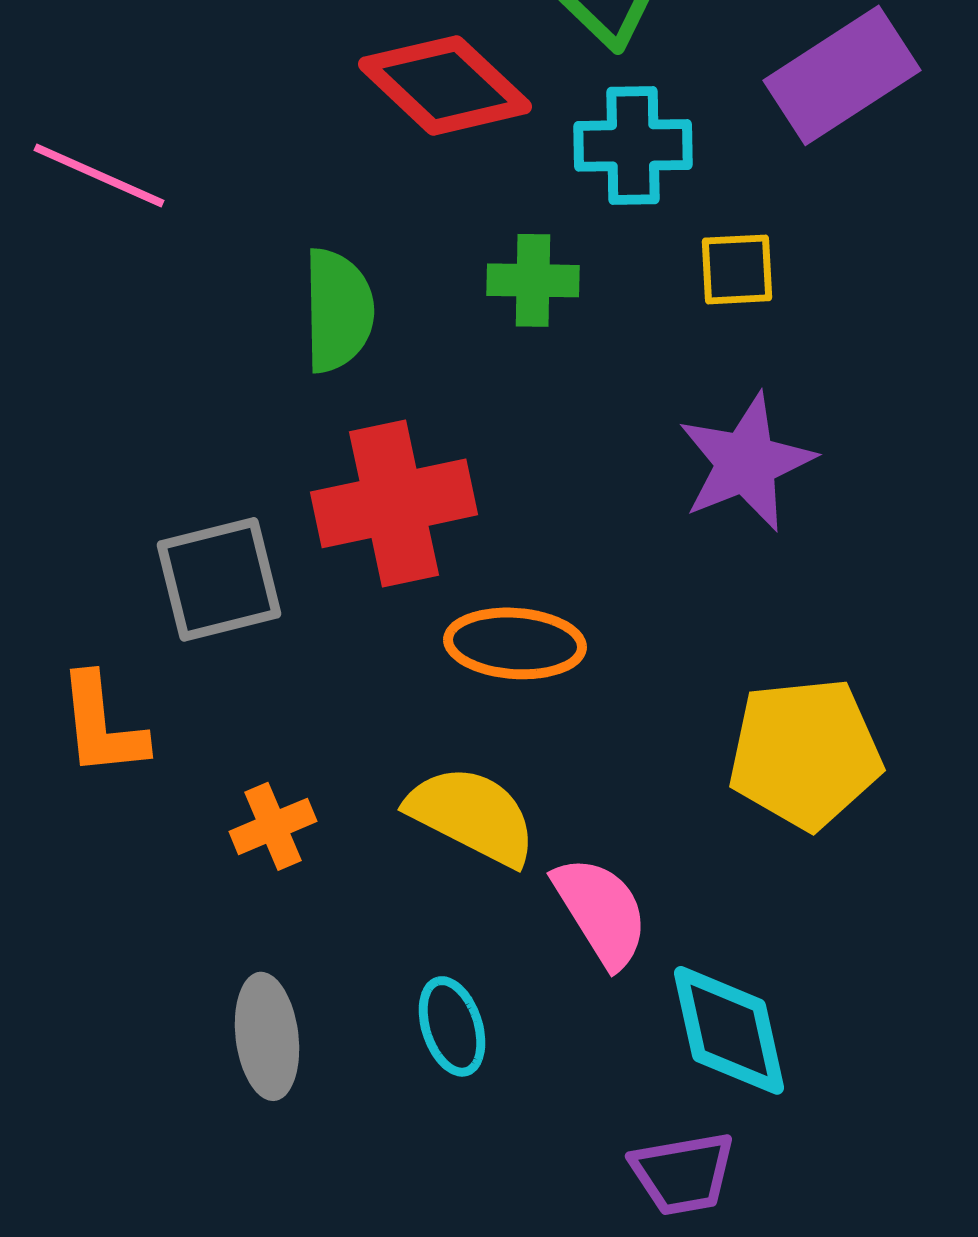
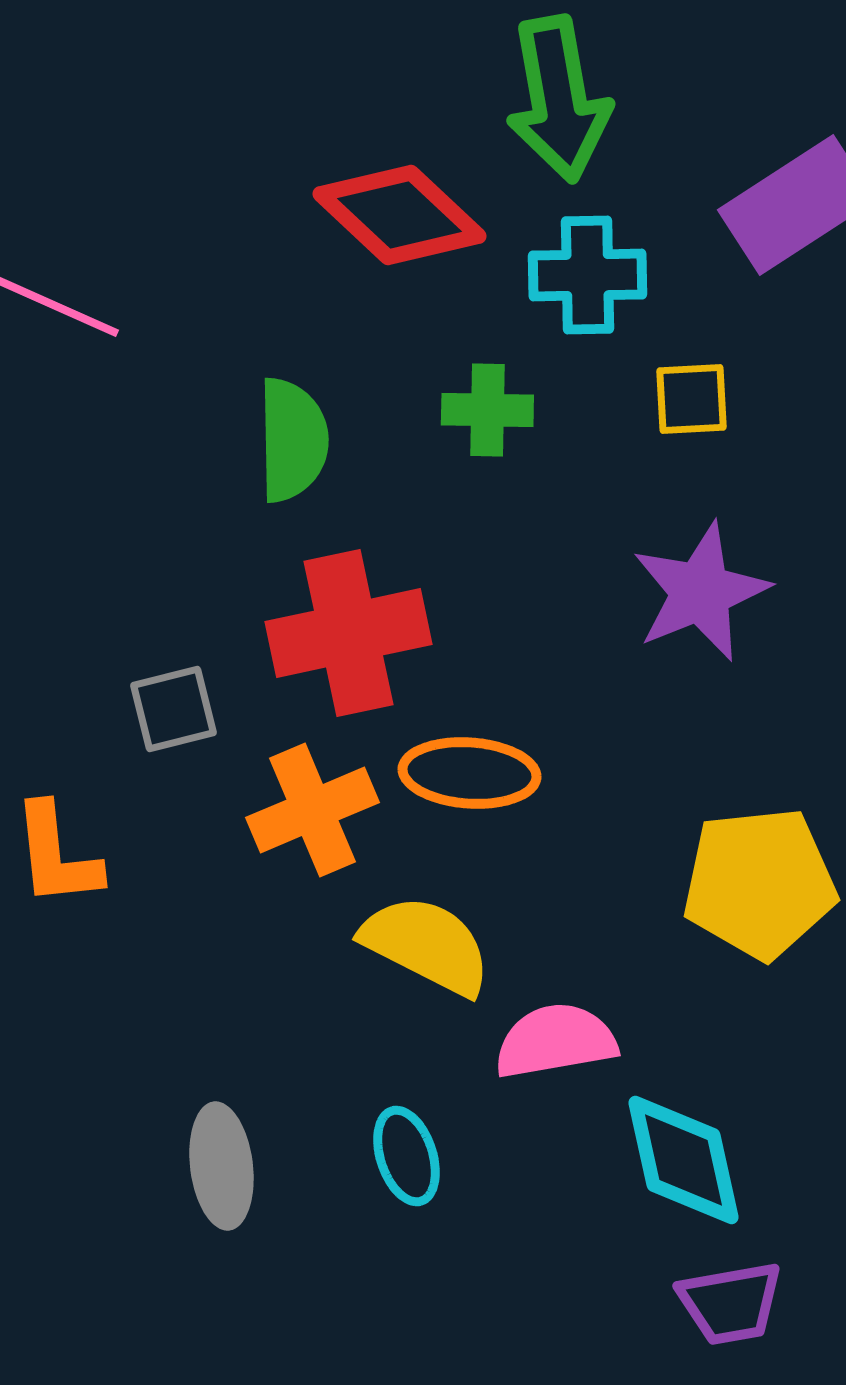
gray square: (219, 579) -> (173, 709), size x0.7
orange cross: (273, 826) -> (312, 810), moved, size x1.5
pink semicircle: (601, 911) -> (555, 1041), turned -68
purple trapezoid: (683, 1173) -> (730, 1303), moved

